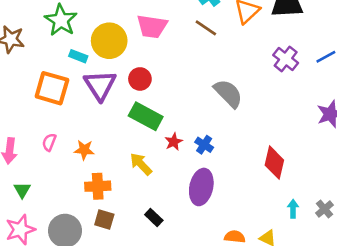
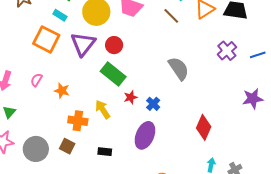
cyan rectangle: (78, 56) -> (60, 15), moved
orange cross: (98, 186) -> (78, 121), moved
black rectangle: (154, 218) -> (105, 152), turned -48

